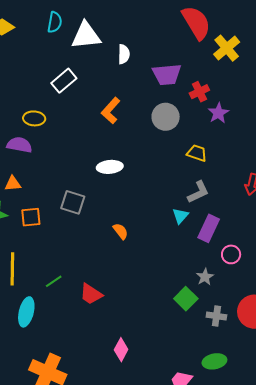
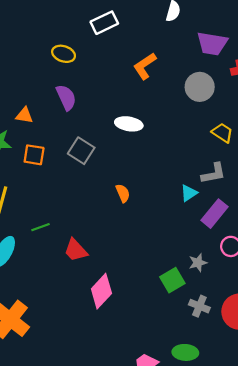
purple semicircle: (19, 145) -> (66, 97), moved, turned 40
pink diamond: (121, 350) -> (101, 291), moved, size x1.4

